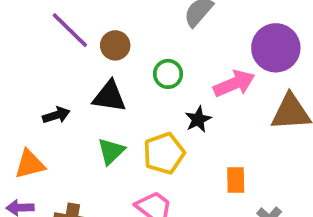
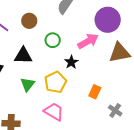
brown circle: (115, 45) -> (29, 21), moved
orange rectangle: (236, 180) -> (95, 92), turned 32

